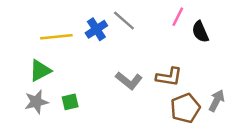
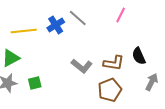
black semicircle: (200, 32) -> (139, 56), moved
brown pentagon: (185, 108) -> (110, 90), moved

